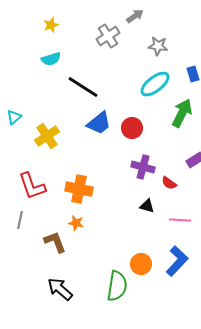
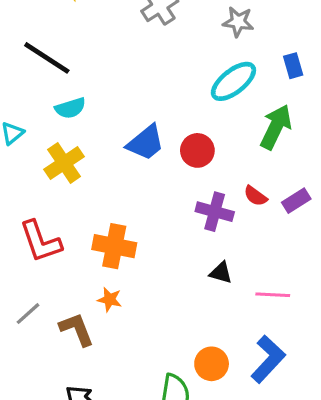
cyan semicircle: (51, 59) -> (70, 108), moved
black line: (83, 87) -> (47, 58), moved
red semicircle: (169, 183) -> (255, 196), moved
gray line: (20, 220) -> (28, 314), moved, turned 36

